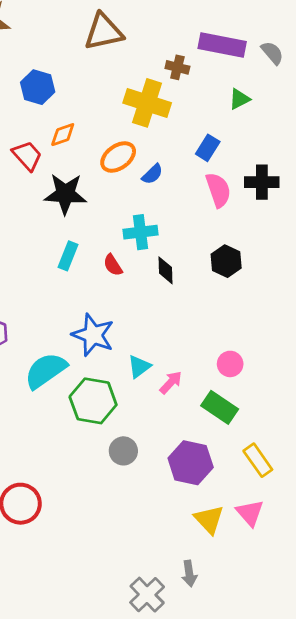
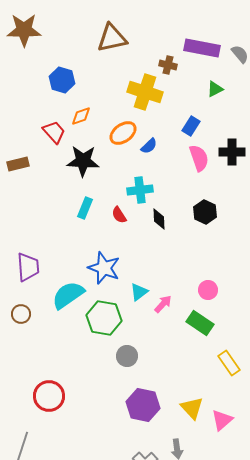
purple hexagon: (191, 463) -> (143, 405), moved
pink triangle: (250, 513) -> (222, 420), moved, turned 30

